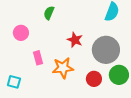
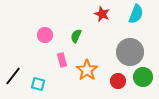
green semicircle: (49, 13) -> (76, 36), moved
red star: (75, 40) -> (102, 14), moved
orange star: (63, 68) -> (87, 70), turned -30

